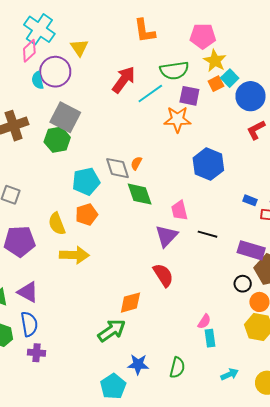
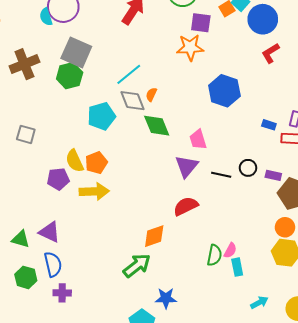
cyan line: (150, 94) -> (129, 74), moved
orange pentagon: (87, 214) -> (96, 163), moved
black line: (207, 234) -> (221, 175), moved
purple pentagon: (20, 241) -> (58, 179), moved, size x0.7
purple rectangle: (251, 250) -> (273, 175), size x0.6
red semicircle: (163, 275) -> (186, 206), turned -80
black circle: (243, 284) -> (248, 168), moved
green semicircle: (177, 368) -> (214, 255), moved

